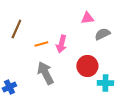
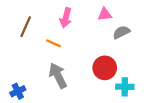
orange line: (41, 44) -> (53, 43), turned 40
pink arrow: (61, 44) -> (66, 18), moved

